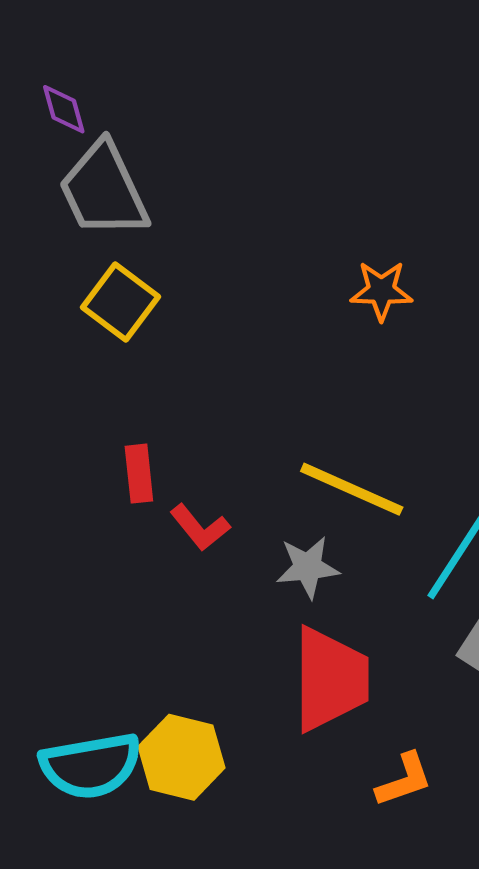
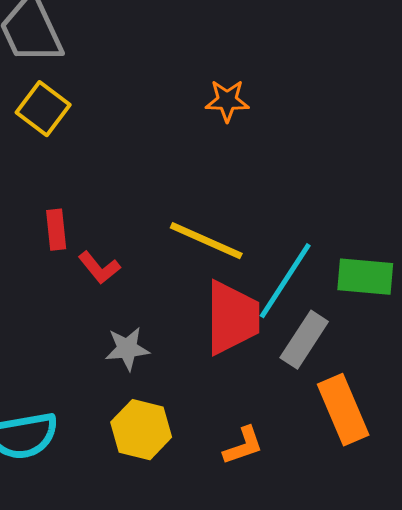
gray star: (308, 567) -> (127, 349), moved
red trapezoid: (330, 679) -> (232, 318), moved
yellow hexagon: (181, 757) -> (141, 430), moved

